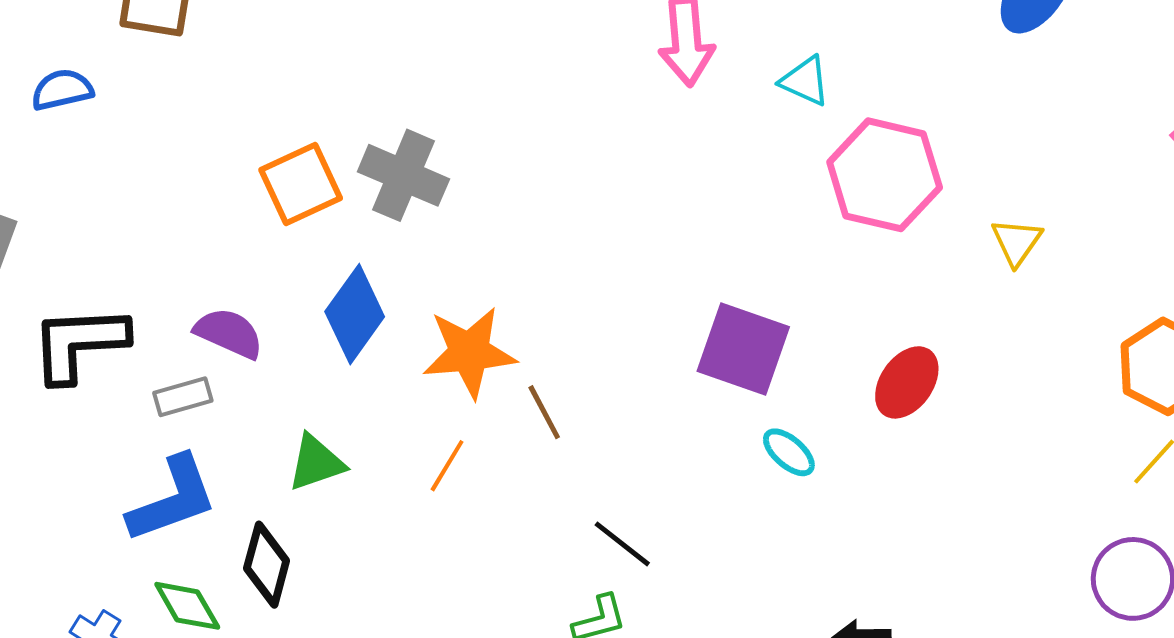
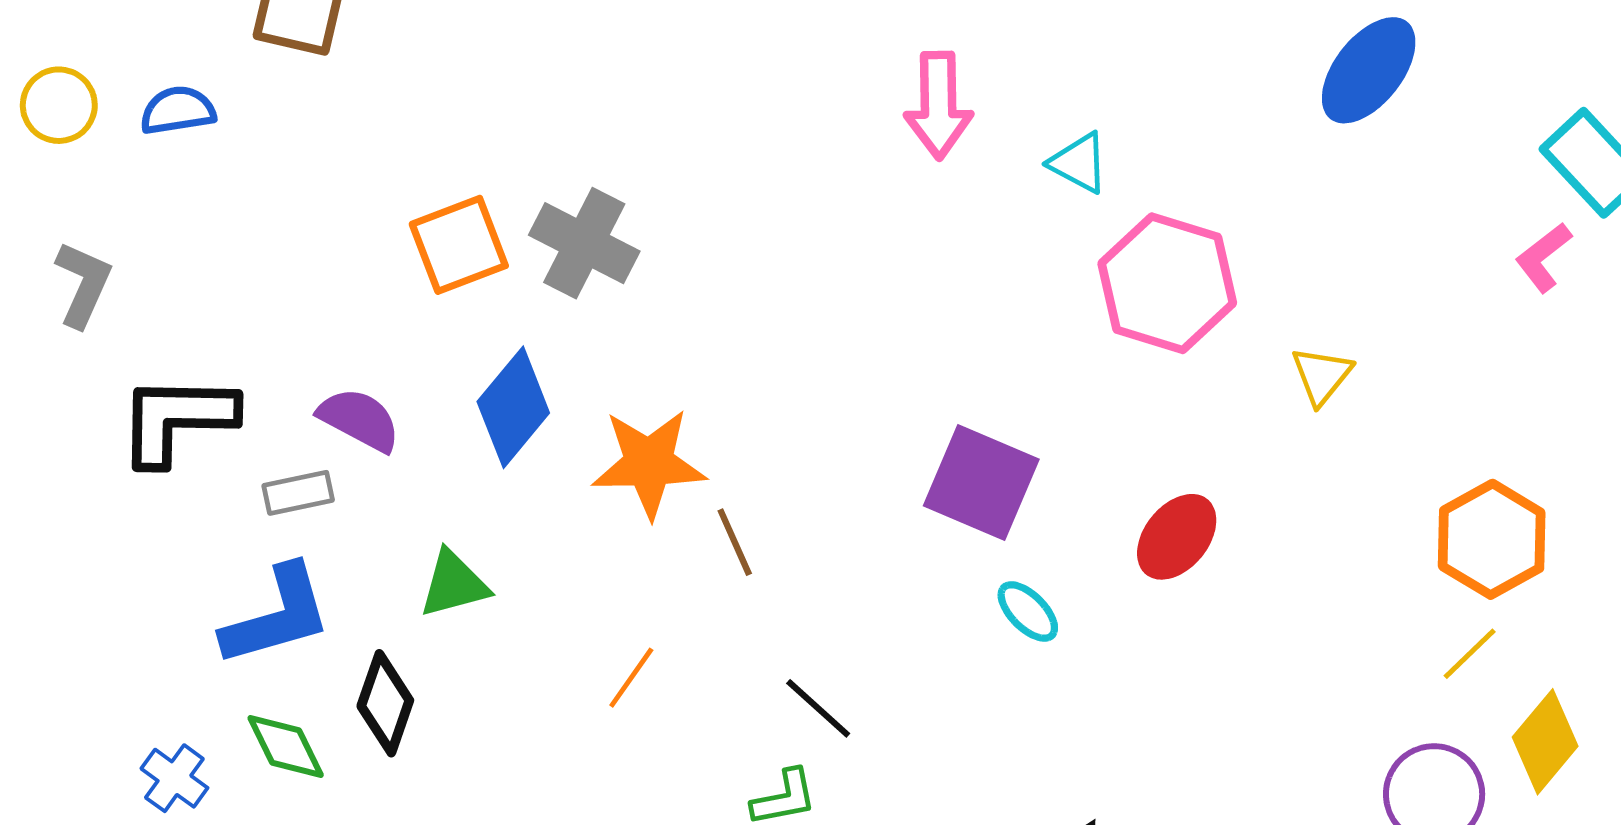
orange line: (447, 466) -> (631, 678), moved

